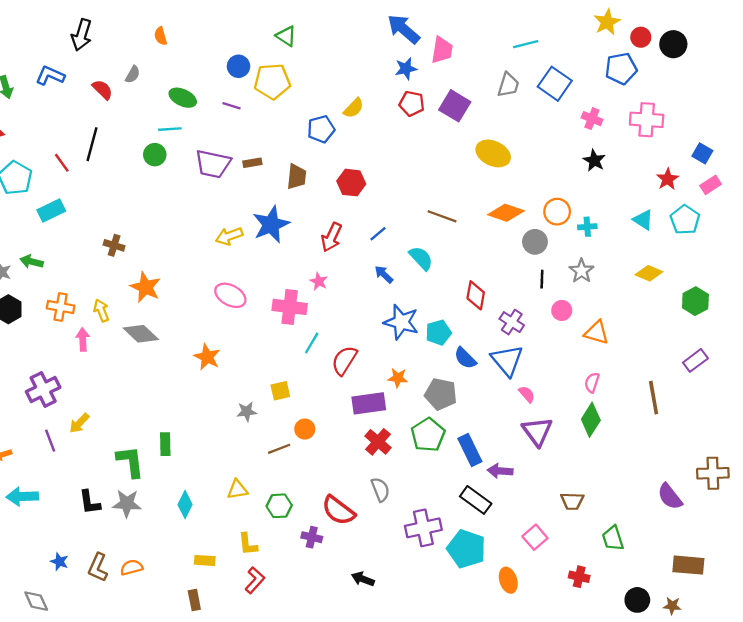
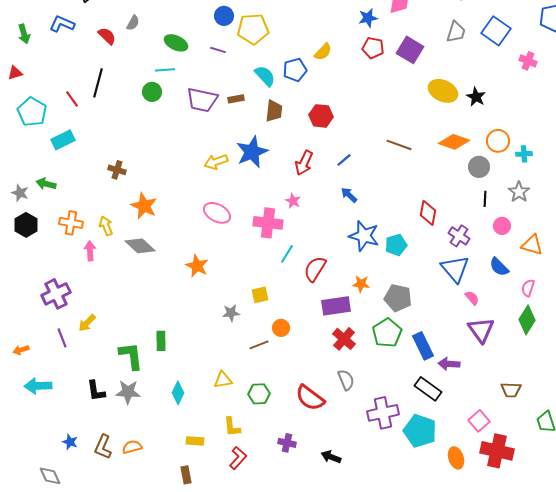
black star: (594, 160) -> (476, 97), moved
cyan semicircle: (421, 258) -> (265, 76), moved
blue semicircle: (465, 358) -> (499, 267), moved
purple cross: (312, 537) -> (287, 443), moved
red cross: (579, 577) -> (497, 451), moved, size x1.8

